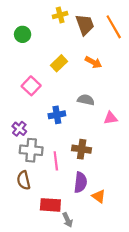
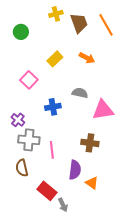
pink triangle: (111, 118) -> (103, 110), size x1.6
brown cross: (82, 149) -> (90, 143), moved
red rectangle: (50, 205) -> (47, 191), turned 36

